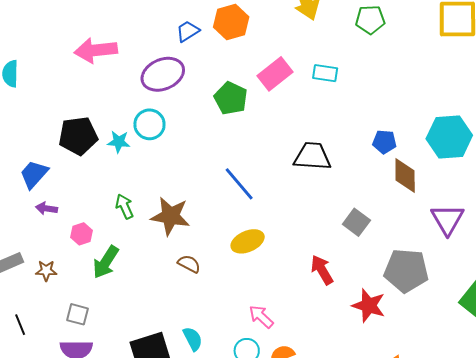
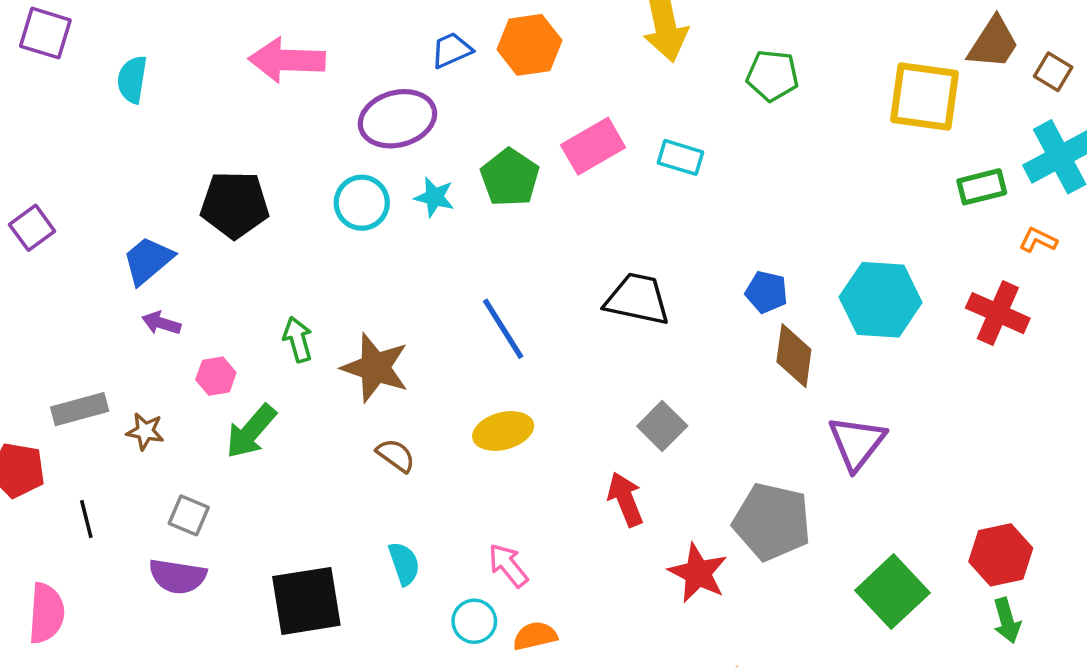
cyan star: (119, 142) -> (434, 197), moved
gray square: (356, 222) -> (662, 426), moved
cyan semicircle: (193, 339) -> (404, 564), moved

